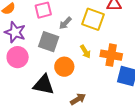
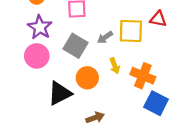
yellow square: (93, 19) -> (131, 31), turned -30
gray arrow: (65, 23) -> (105, 37), moved
black triangle: (44, 85) -> (60, 93), turned -50

